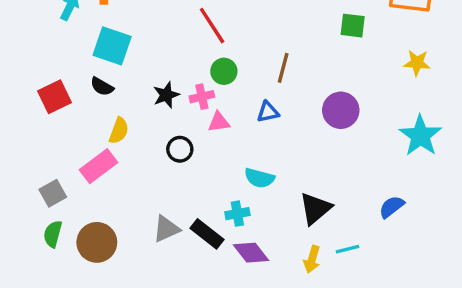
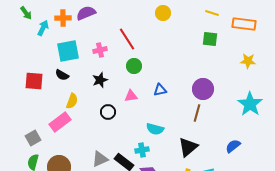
cyan square: (112, 46) -> (68, 51), turned -30
brown line: (283, 68) -> (197, 113), moved
red square: (54, 97) -> (34, 81), turned 30
pink cross: (202, 97) -> (100, 50), moved

